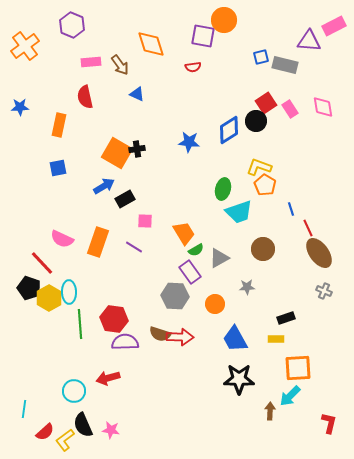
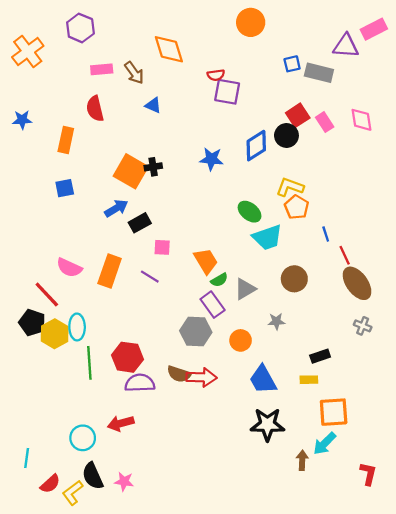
purple square: (203, 36) -> (227, 92), moved
green ellipse: (223, 189) -> (250, 212), turned -65

